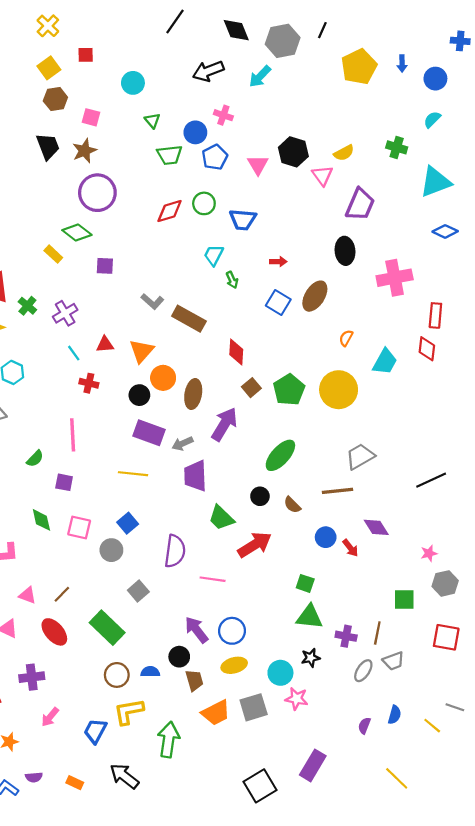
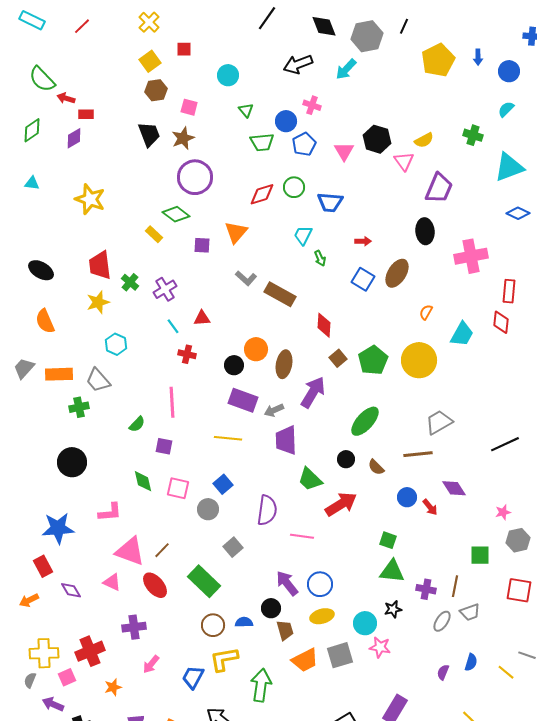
orange triangle: (142, 351) -> (236, 232), moved
pink triangle: (27, 595) -> (130, 551), size x1.8

